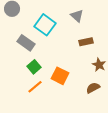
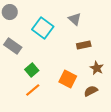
gray rectangle: (26, 43) -> (13, 46), moved
orange square: (60, 76) -> (68, 79), moved

